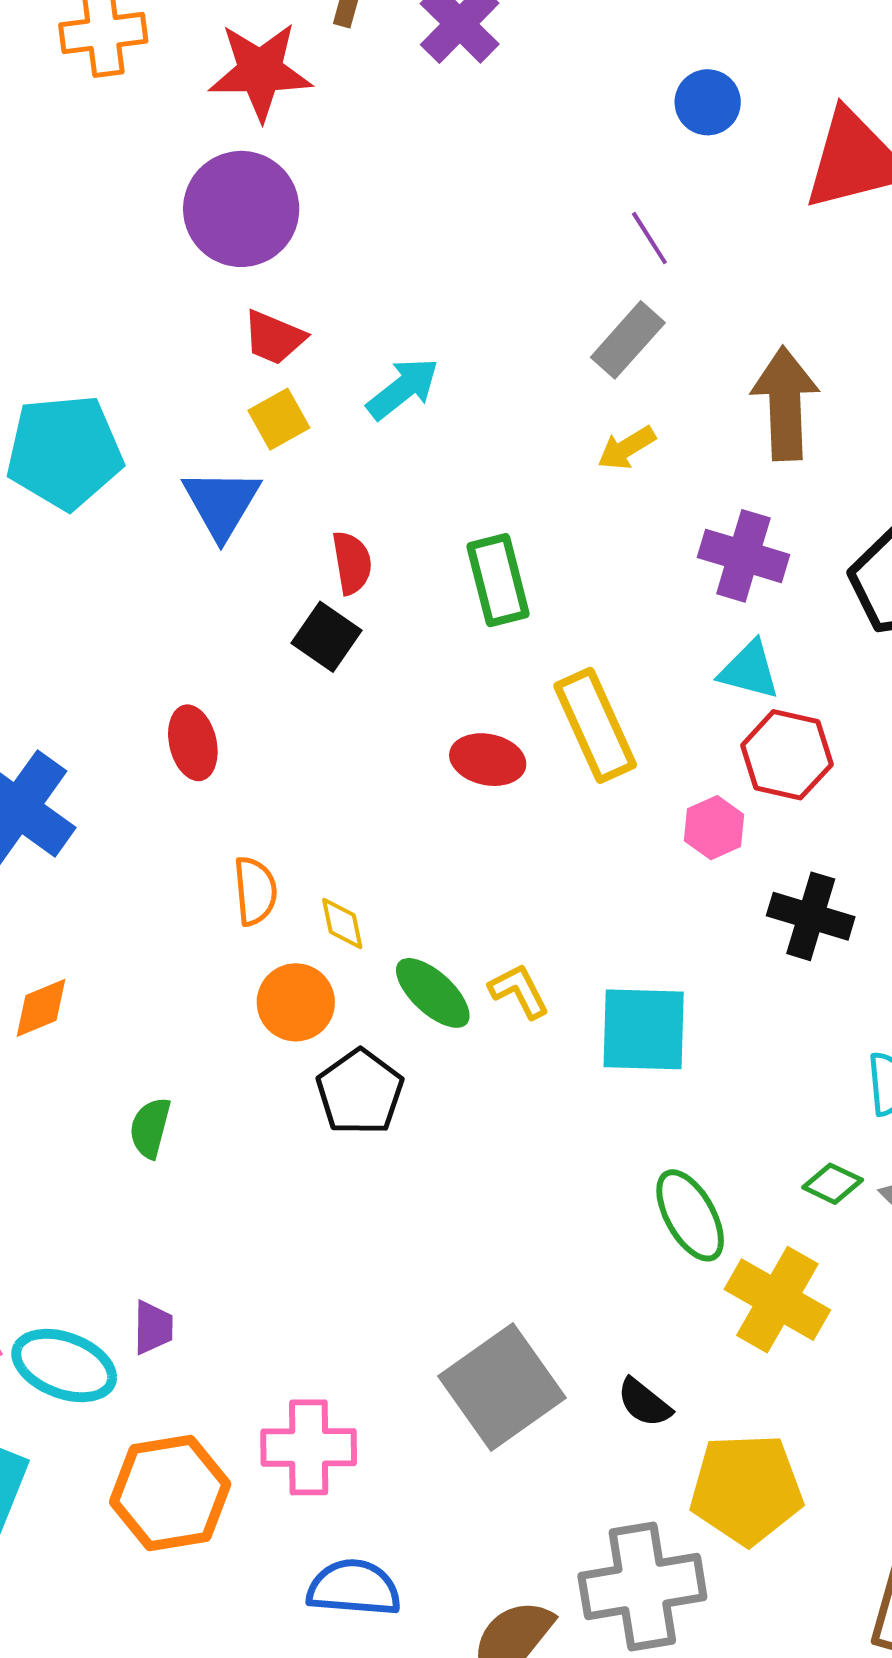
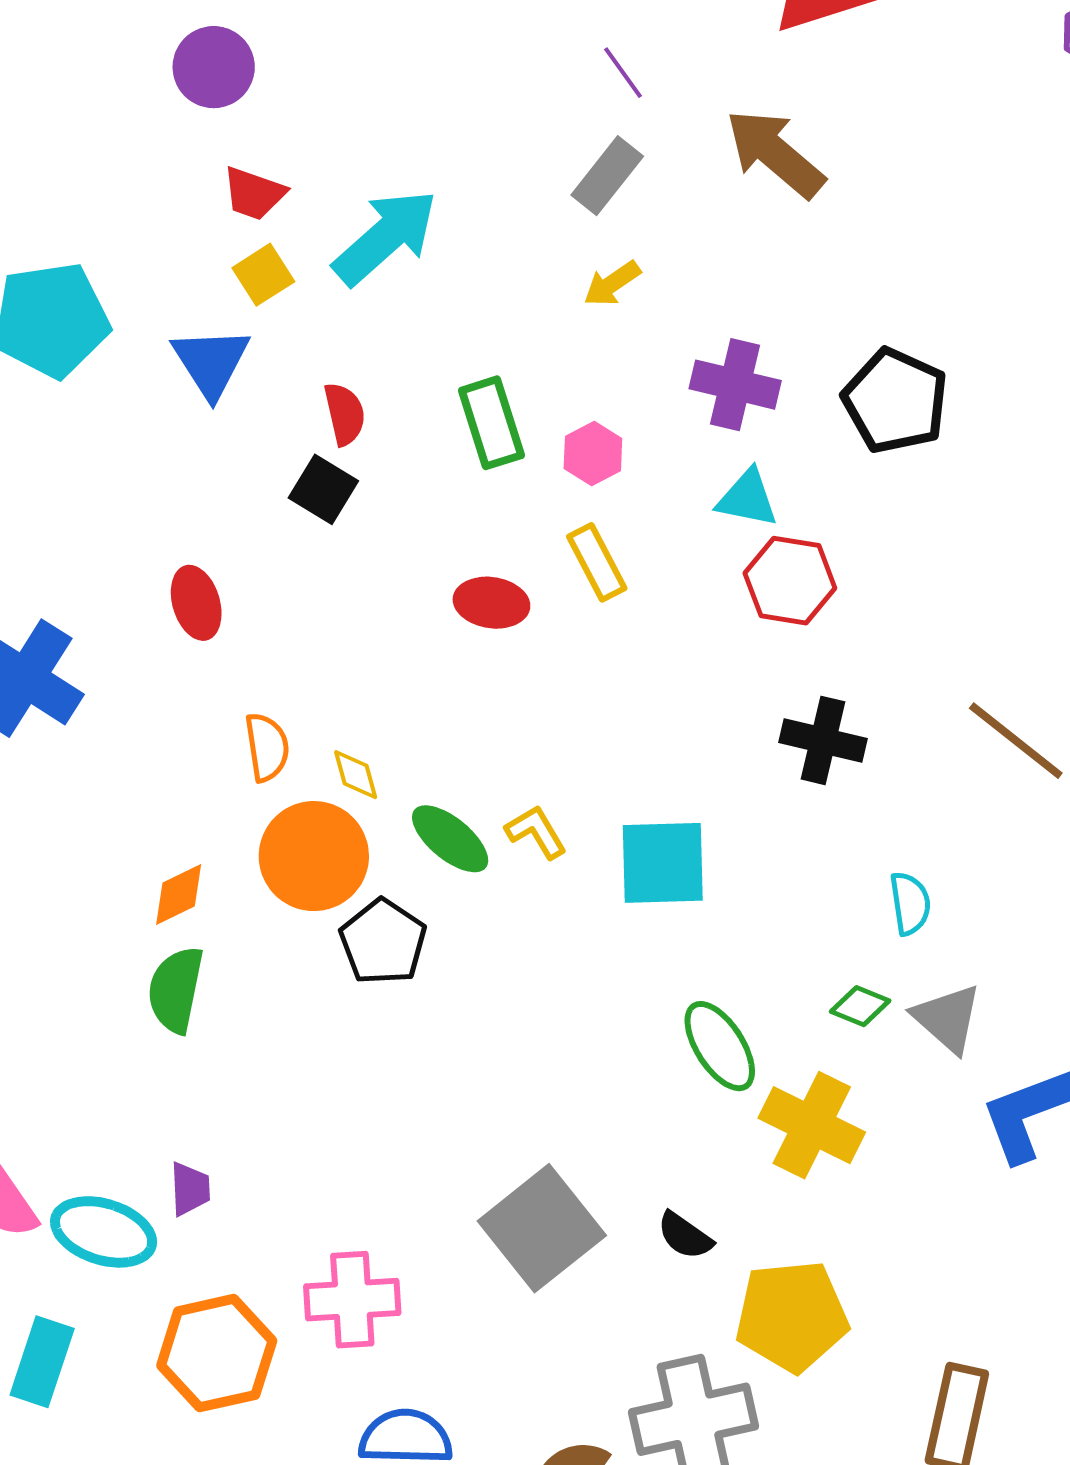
purple circle: (241, 209) -> (214, 67), size x0.7
cyan arrow: (403, 388) -> (385, 237), size x1.5
brown arrow: (785, 403) -> (775, 153), moved, turned -44
yellow rectangle: (595, 725) -> (597, 562), size x0.7
pink hexagon: (714, 828) -> (593, 454), moved
orange circle: (296, 1002) -> (314, 856), size x1.4
orange diamond: (41, 1008) -> (179, 894), moved
green semicircle: (150, 1128) -> (176, 990), size x1.4

